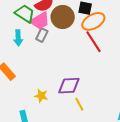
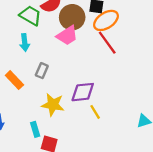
pink trapezoid: (40, 21) -> (67, 36), moved
gray rectangle: (42, 35) -> (42, 71), moved
yellow star: (41, 96) -> (53, 105), size x1.5

